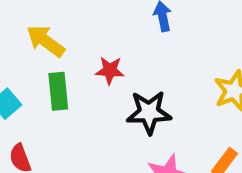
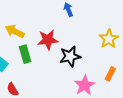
red star: (110, 70) -> (48, 40), size x1.5

